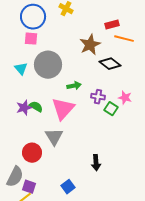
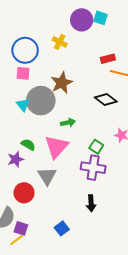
brown star: (90, 45) -> (62, 83), moved
cyan triangle: (21, 69) -> (23, 105), moved
purple cross: (98, 97) -> (93, 168), moved, size x1.6
purple star: (24, 108) -> (16, 159), moved
green square: (111, 109) -> (96, 147), moved

